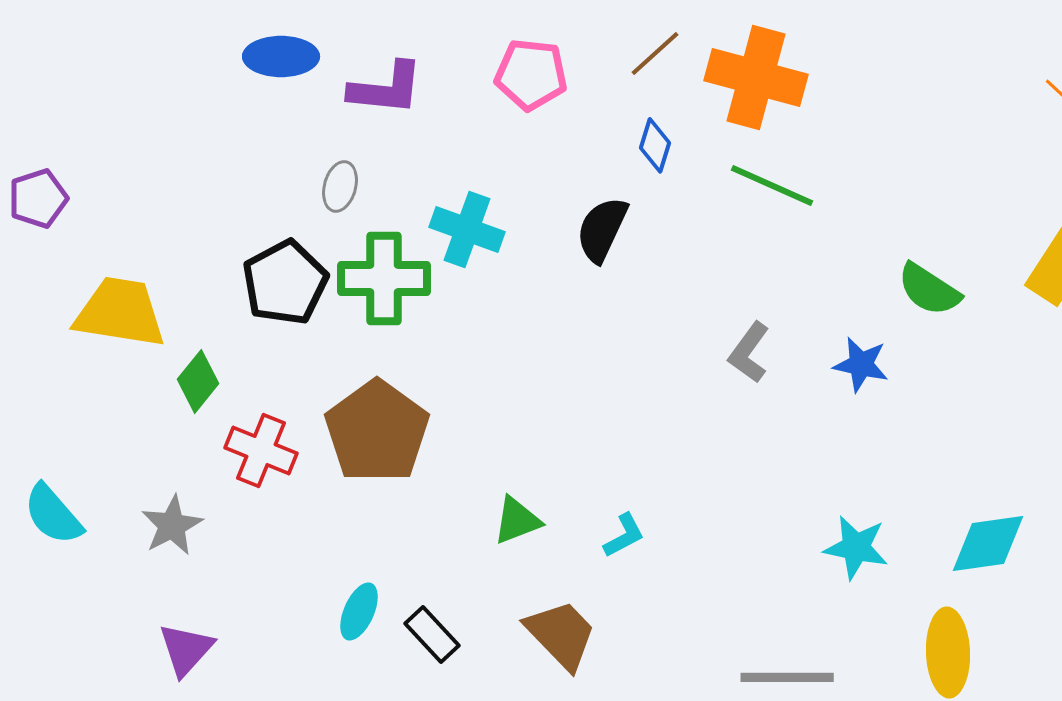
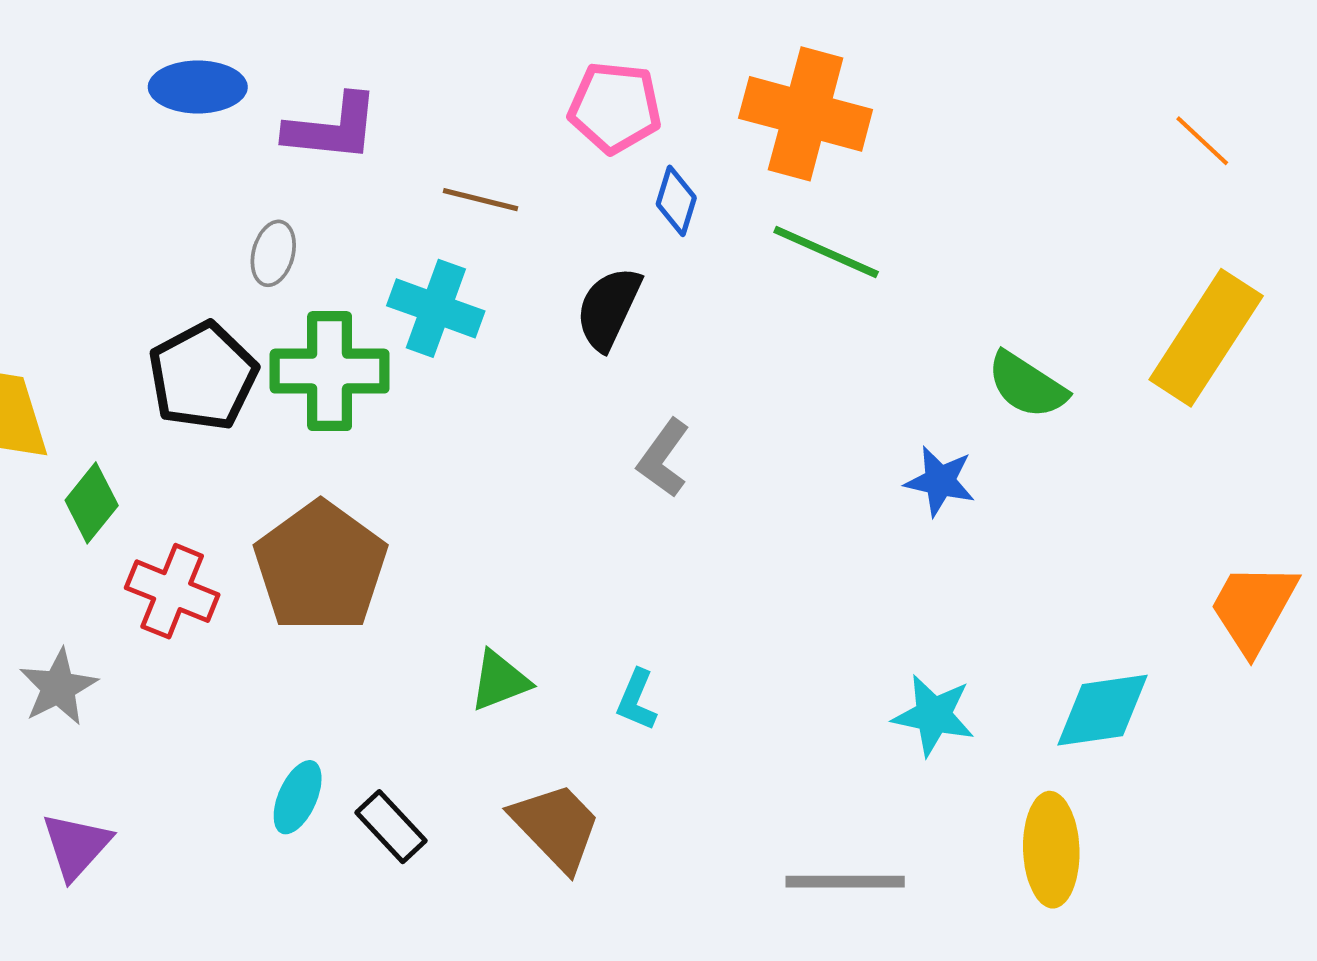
brown line: (655, 53) -> (481, 200), moved, turned 56
pink pentagon: (531, 74) -> (615, 107), moved
gray L-shape: (749, 352) -> (664, 458), moved
cyan L-shape: (624, 535) -> (637, 700), turned 141

